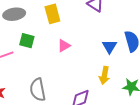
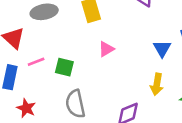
green square: (27, 41) -> (64, 67), moved

